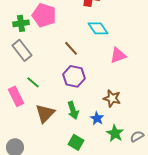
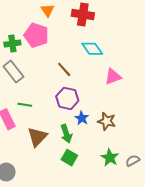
green line: (33, 82) -> (25, 105), turned -32
blue star: (97, 118) -> (82, 118), moved
green square: (76, 142) -> (69, 158), moved

